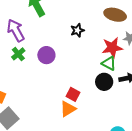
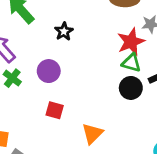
black star: (77, 30) -> (64, 31), moved
red square: (73, 94) -> (55, 110), moved

